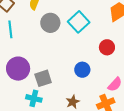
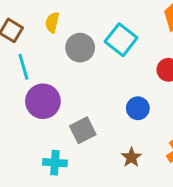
purple circle: (18, 69) -> (43, 101), moved
cyan cross: (34, 98) -> (55, 163), moved

